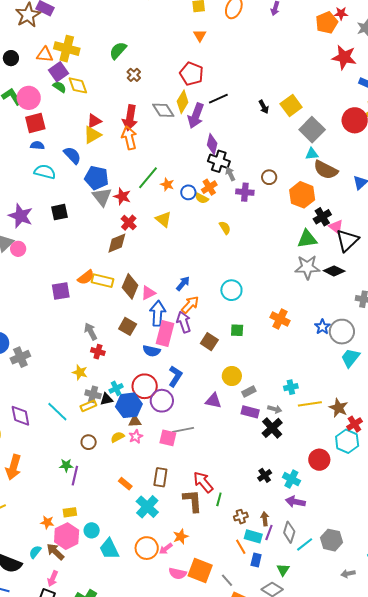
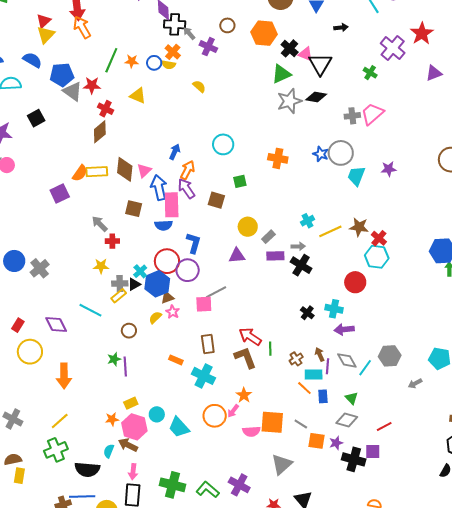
purple cross: (245, 192) -> (208, 47), turned 36
gray diamond: (289, 532) -> (347, 360), turned -30

